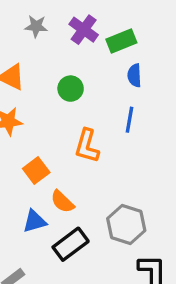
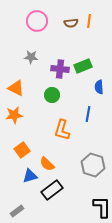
purple cross: (84, 30) -> (60, 69), moved, turned -30
blue semicircle: (134, 75) -> (99, 87), moved
orange square: (36, 170) -> (22, 150), moved
gray hexagon: (126, 225) -> (93, 165), moved

